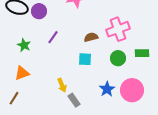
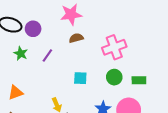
brown semicircle: (91, 37) -> (76, 38), moved
green star: (24, 45) -> (21, 53), moved
green rectangle: (142, 53) -> (139, 80), moved

